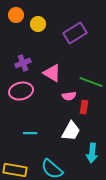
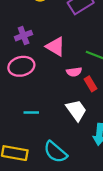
red rectangle: (84, 107) -> (91, 84), turned -40
white trapezoid: (71, 131) -> (76, 110), turned -65

